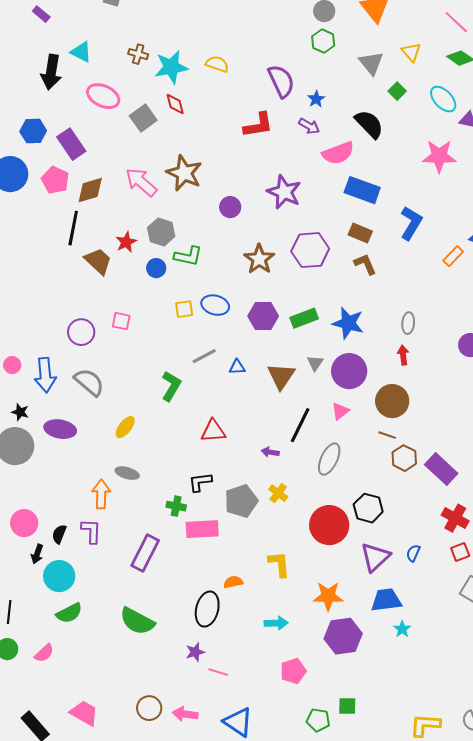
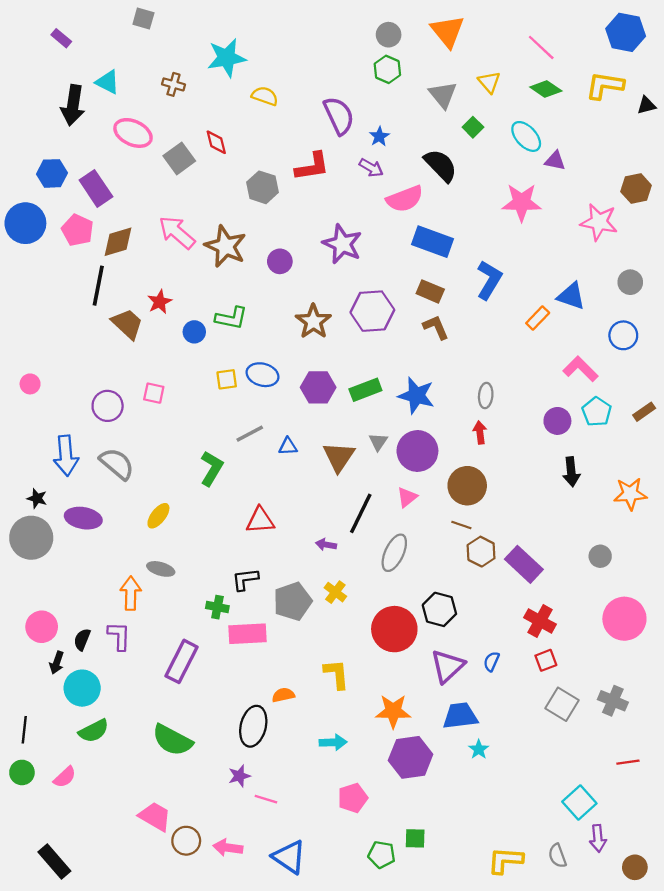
cyan star: (171, 67) -> (227, 58), moved
brown star: (184, 173) -> (225, 246), moved
gray hexagon: (161, 232) -> (263, 187), moved
pink circle: (12, 365) -> (30, 384), moved
pink trapezoid: (84, 713) -> (155, 816), moved

